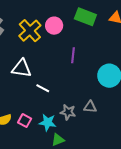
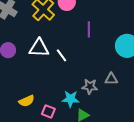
white line: (43, 88) -> (62, 55), moved, turned 32
pink square: (25, 121) -> (48, 111), moved

